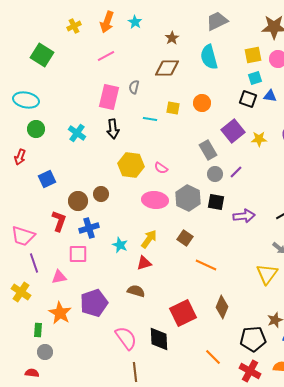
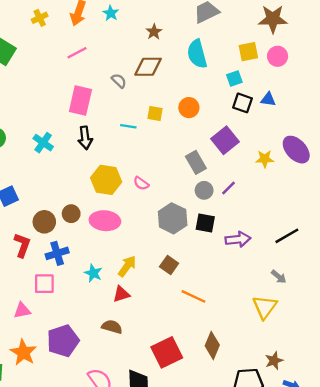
cyan square: (255, 78) -> (234, 78), moved
gray semicircle: (134, 87) -> (119, 81), moved, turned 120
yellow star: (259, 139) -> (265, 159), moved
pink ellipse: (155, 200) -> (105, 221), moved

